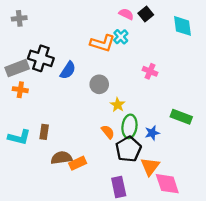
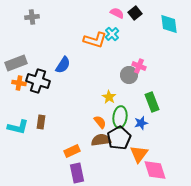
gray cross: (19, 18) -> (32, 17), moved
black cross: (41, 58) -> (38, 81), moved
gray circle: (99, 84) -> (129, 75), moved
green rectangle: (181, 117) -> (152, 102), moved, turned 48
brown semicircle: (61, 158) -> (101, 140), moved
purple rectangle: (119, 187) -> (77, 173), moved

